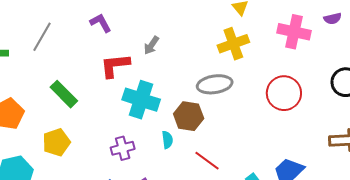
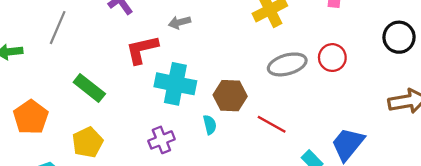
gray arrow: (151, 45) -> (180, 22), turned 48
gray ellipse: (215, 84) -> (287, 64), moved
red circle: (284, 93) -> (332, 58), size x0.7
red line: (207, 161) -> (272, 124), moved

